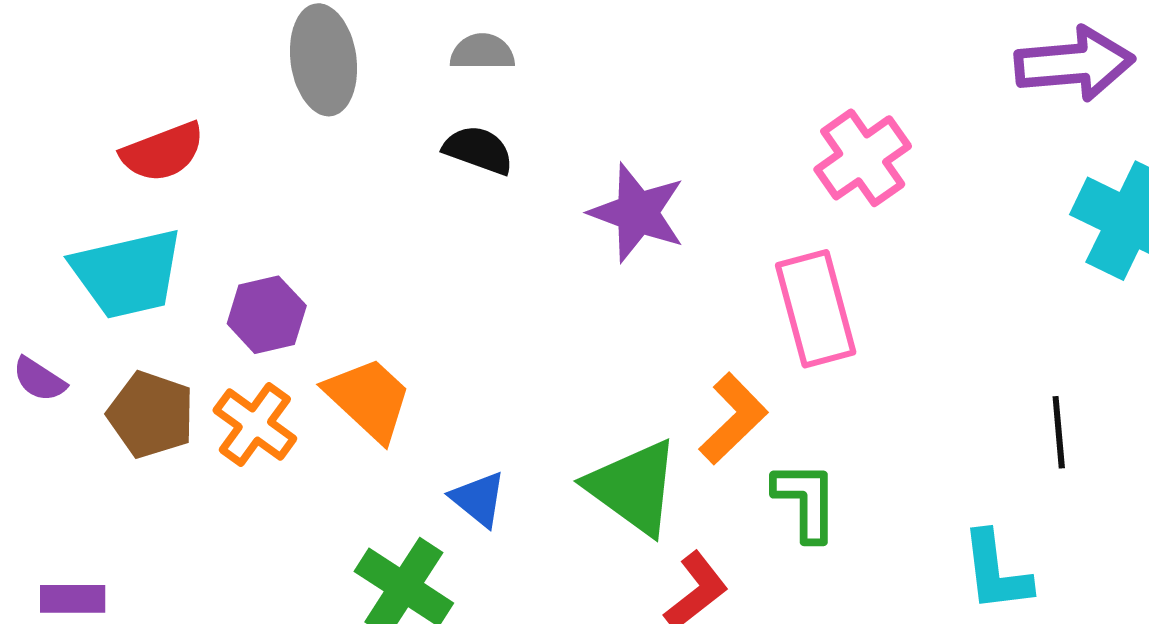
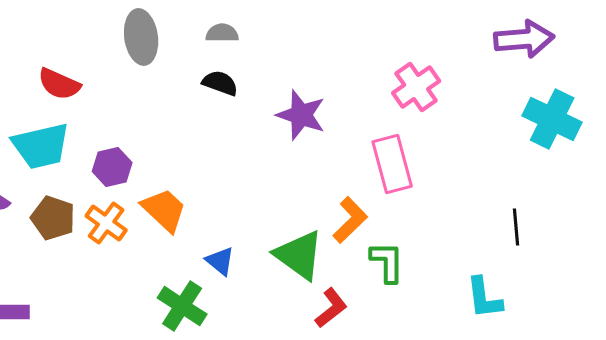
red semicircle: (163, 152) -> (59, 84), turned 45

